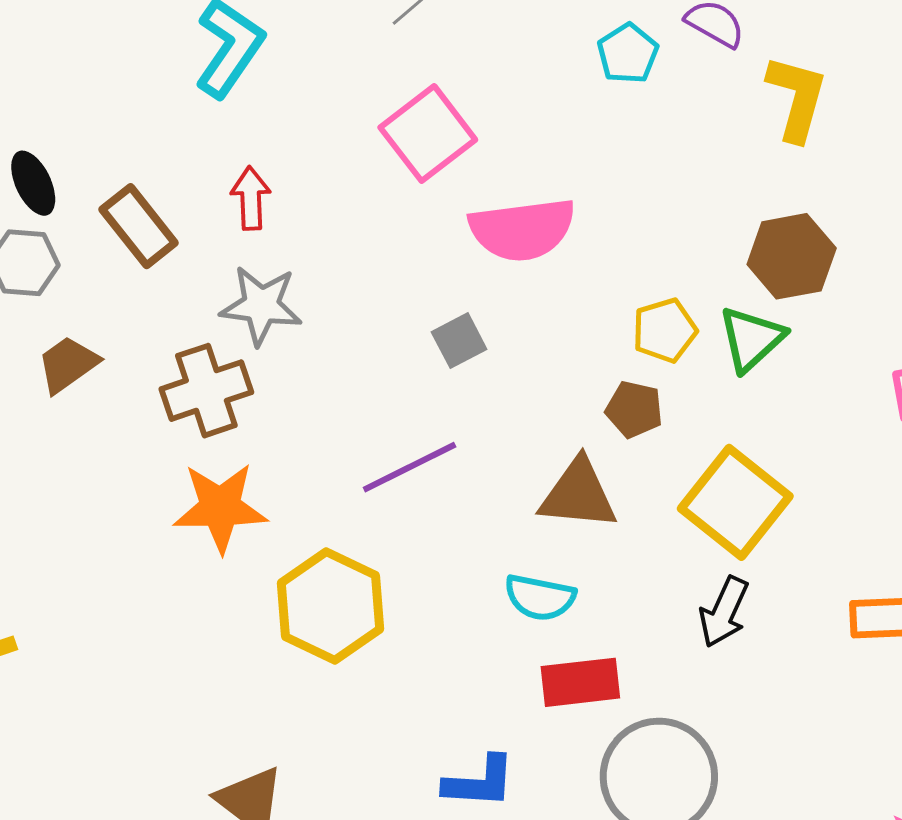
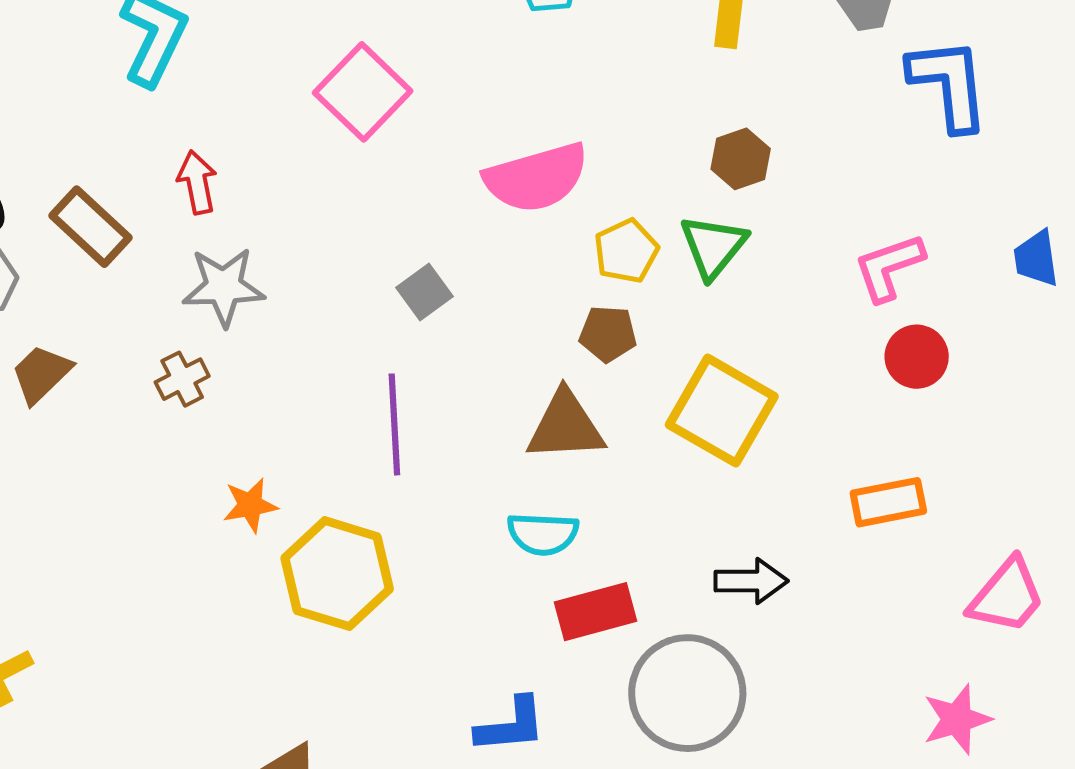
pink semicircle: (522, 229) -> (536, 178), moved
brown hexagon: (792, 256) -> (741, 159), size x0.7
brown cross: (206, 391) -> (182, 379), size x0.6
purple line: (410, 467) -> (394, 424), turned -58
orange star: (220, 507) -> (250, 505), moved, size x0.6
black arrow: (724, 612) -> (751, 581), moved, turned -106

